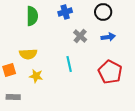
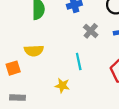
yellow star: (36, 76) -> (62, 86), moved

